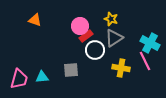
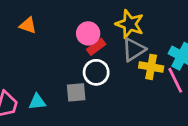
yellow star: (111, 19) -> (130, 24), size x1.5
white circle: (95, 50) -> (96, 72), moved
yellow cross: (121, 68) -> (151, 67), moved

